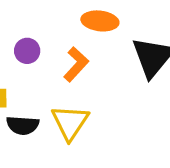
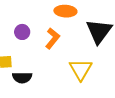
yellow triangle: (70, 122) -> (81, 69), moved

